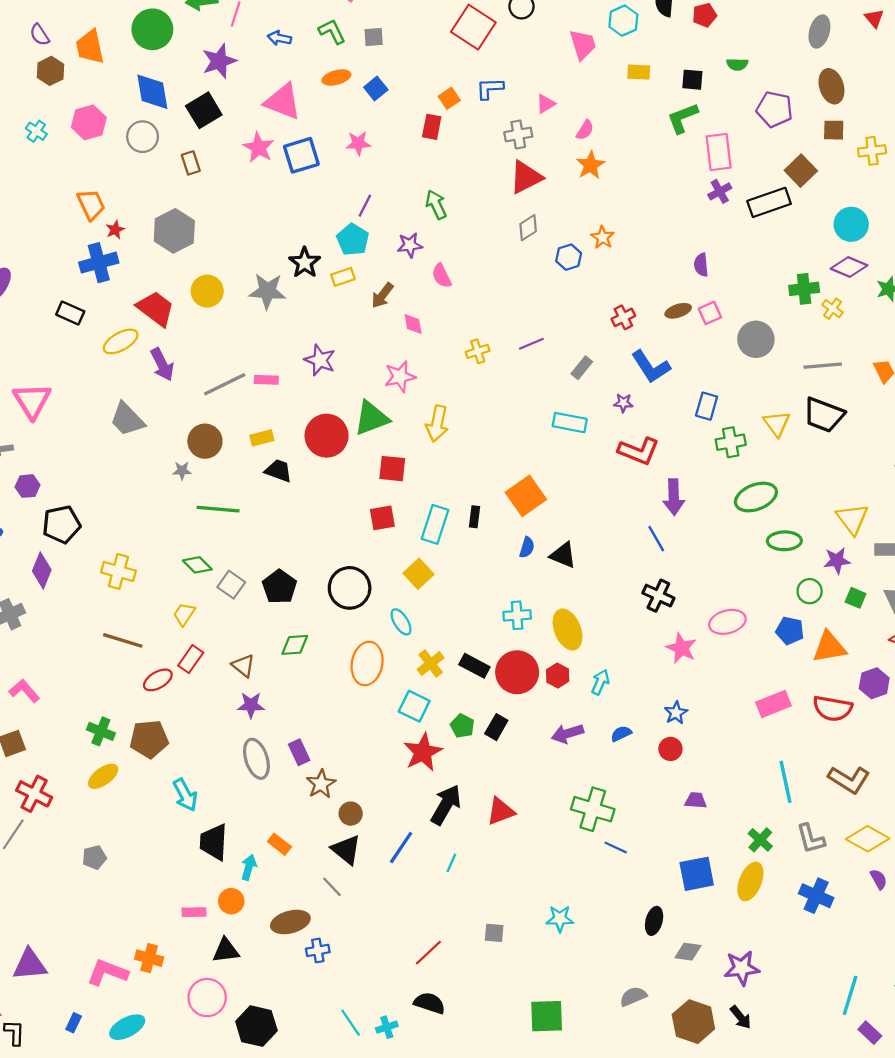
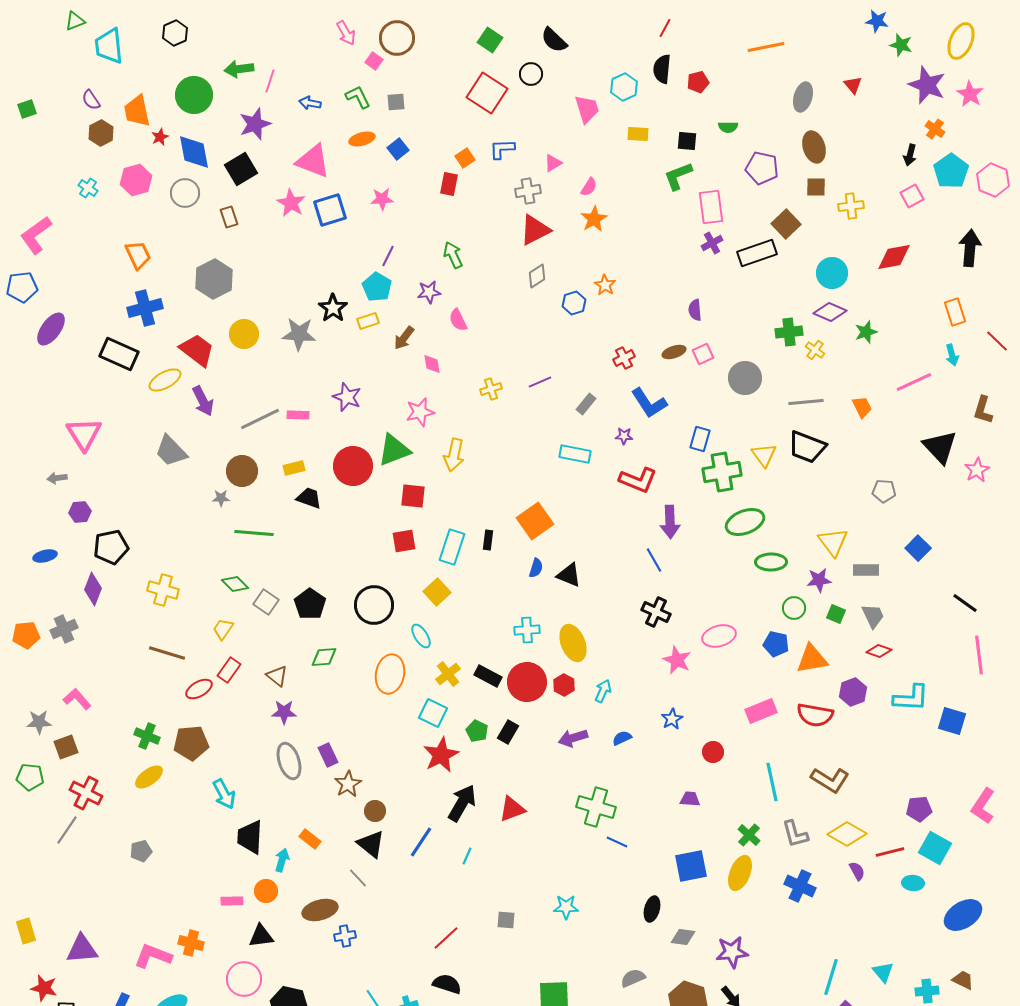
red star: (115, 230) -> (160, 137), moved
black rectangle: (70, 313) -> (119, 354), size x1.5
green cross: (731, 442) -> (722, 472), size x1.4
red circle: (670, 749) -> (713, 752), moved

